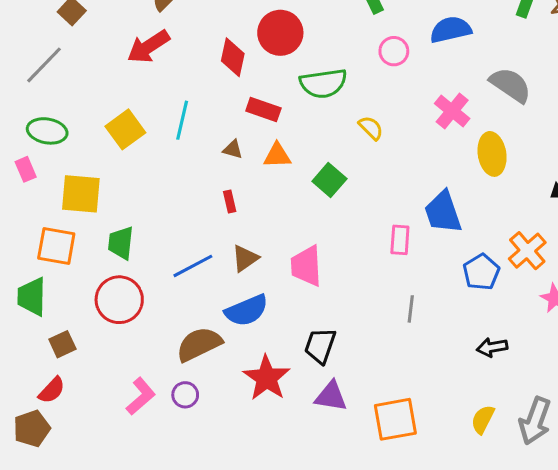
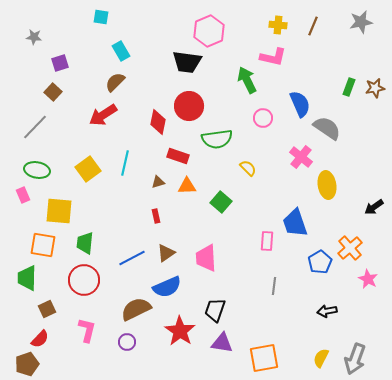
blue semicircle: (451, 30) -> (300, 104), turned 80
gray semicircle: (510, 85) -> (327, 128), moved
brown triangle: (233, 149) -> (158, 182), turned -32
pink L-shape: (141, 396) -> (87, 330), moved, turned -35

